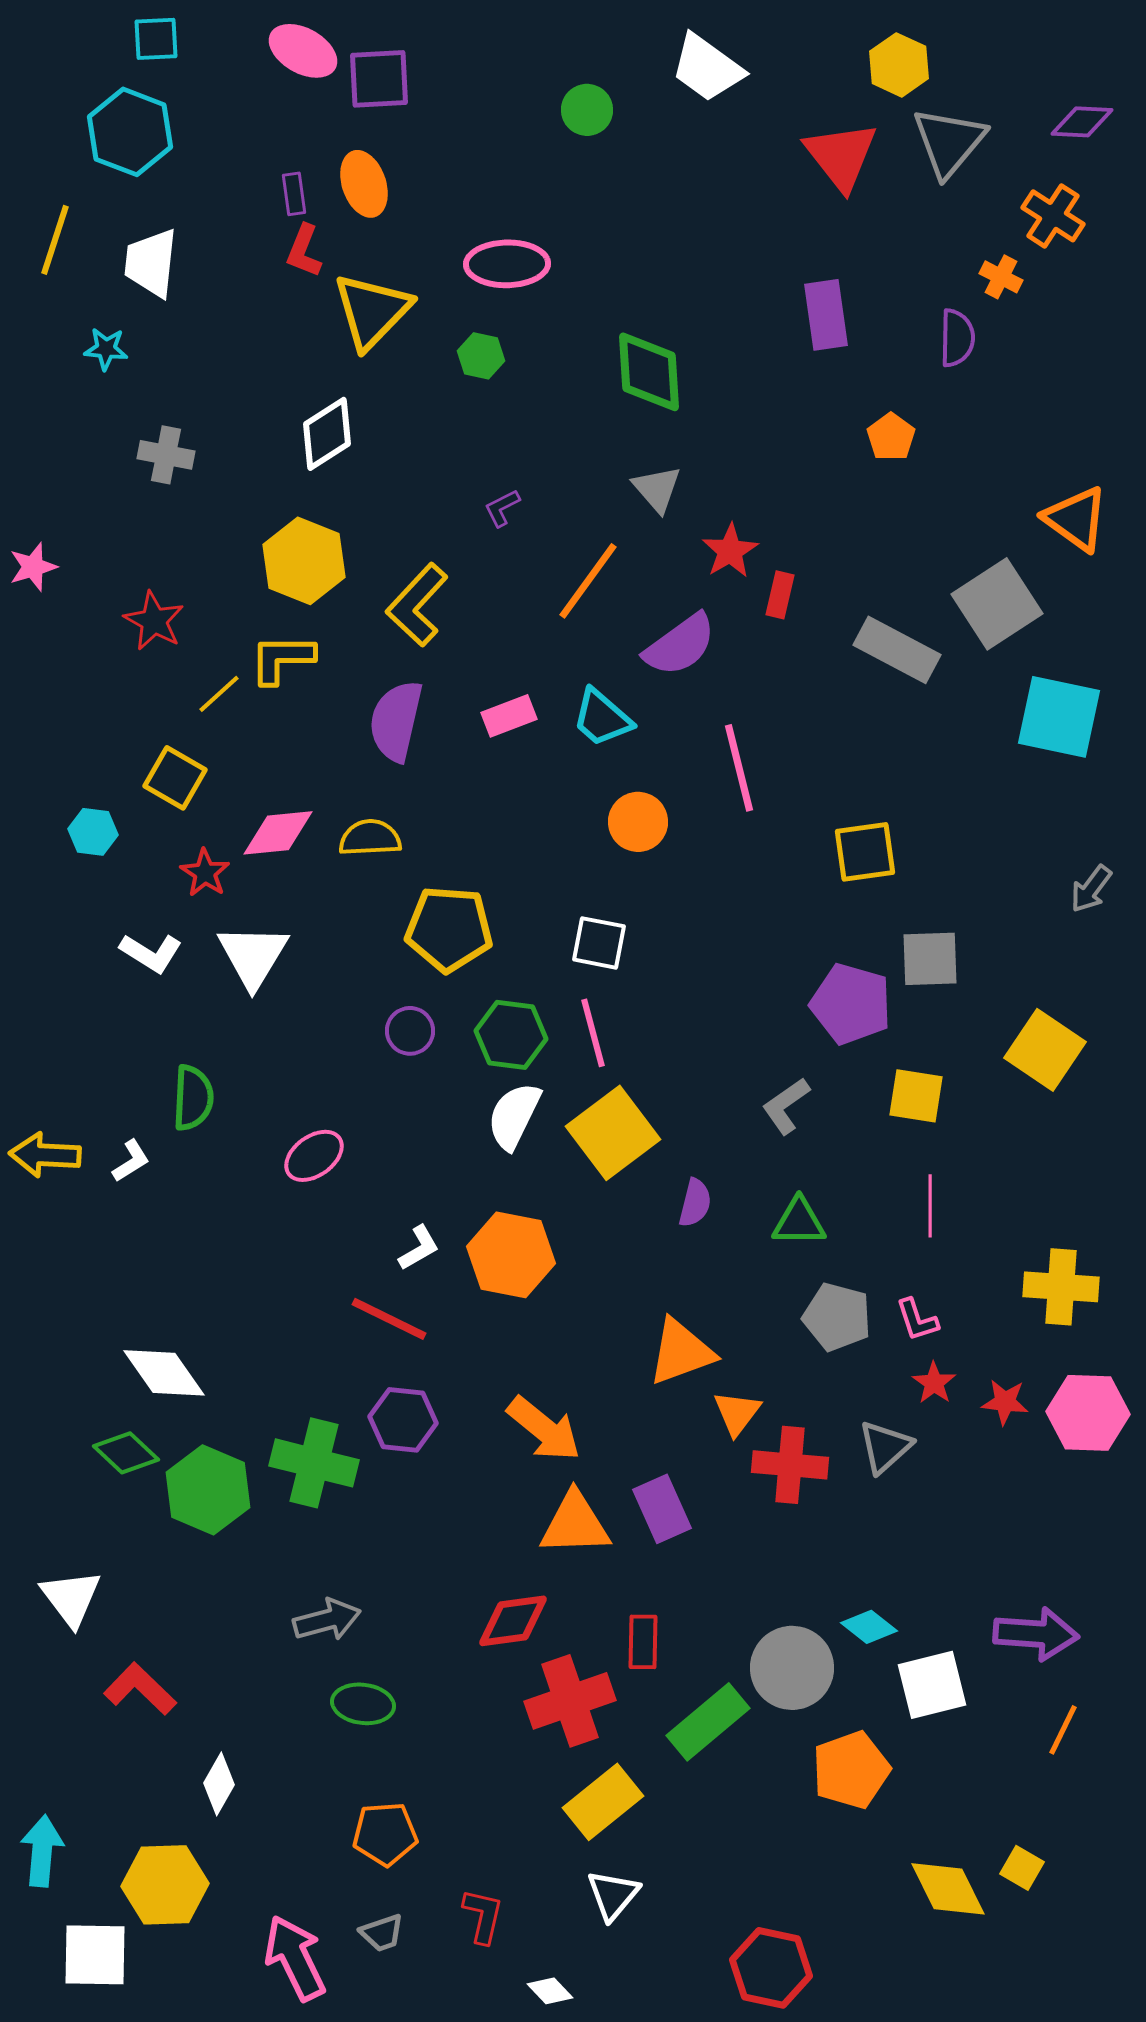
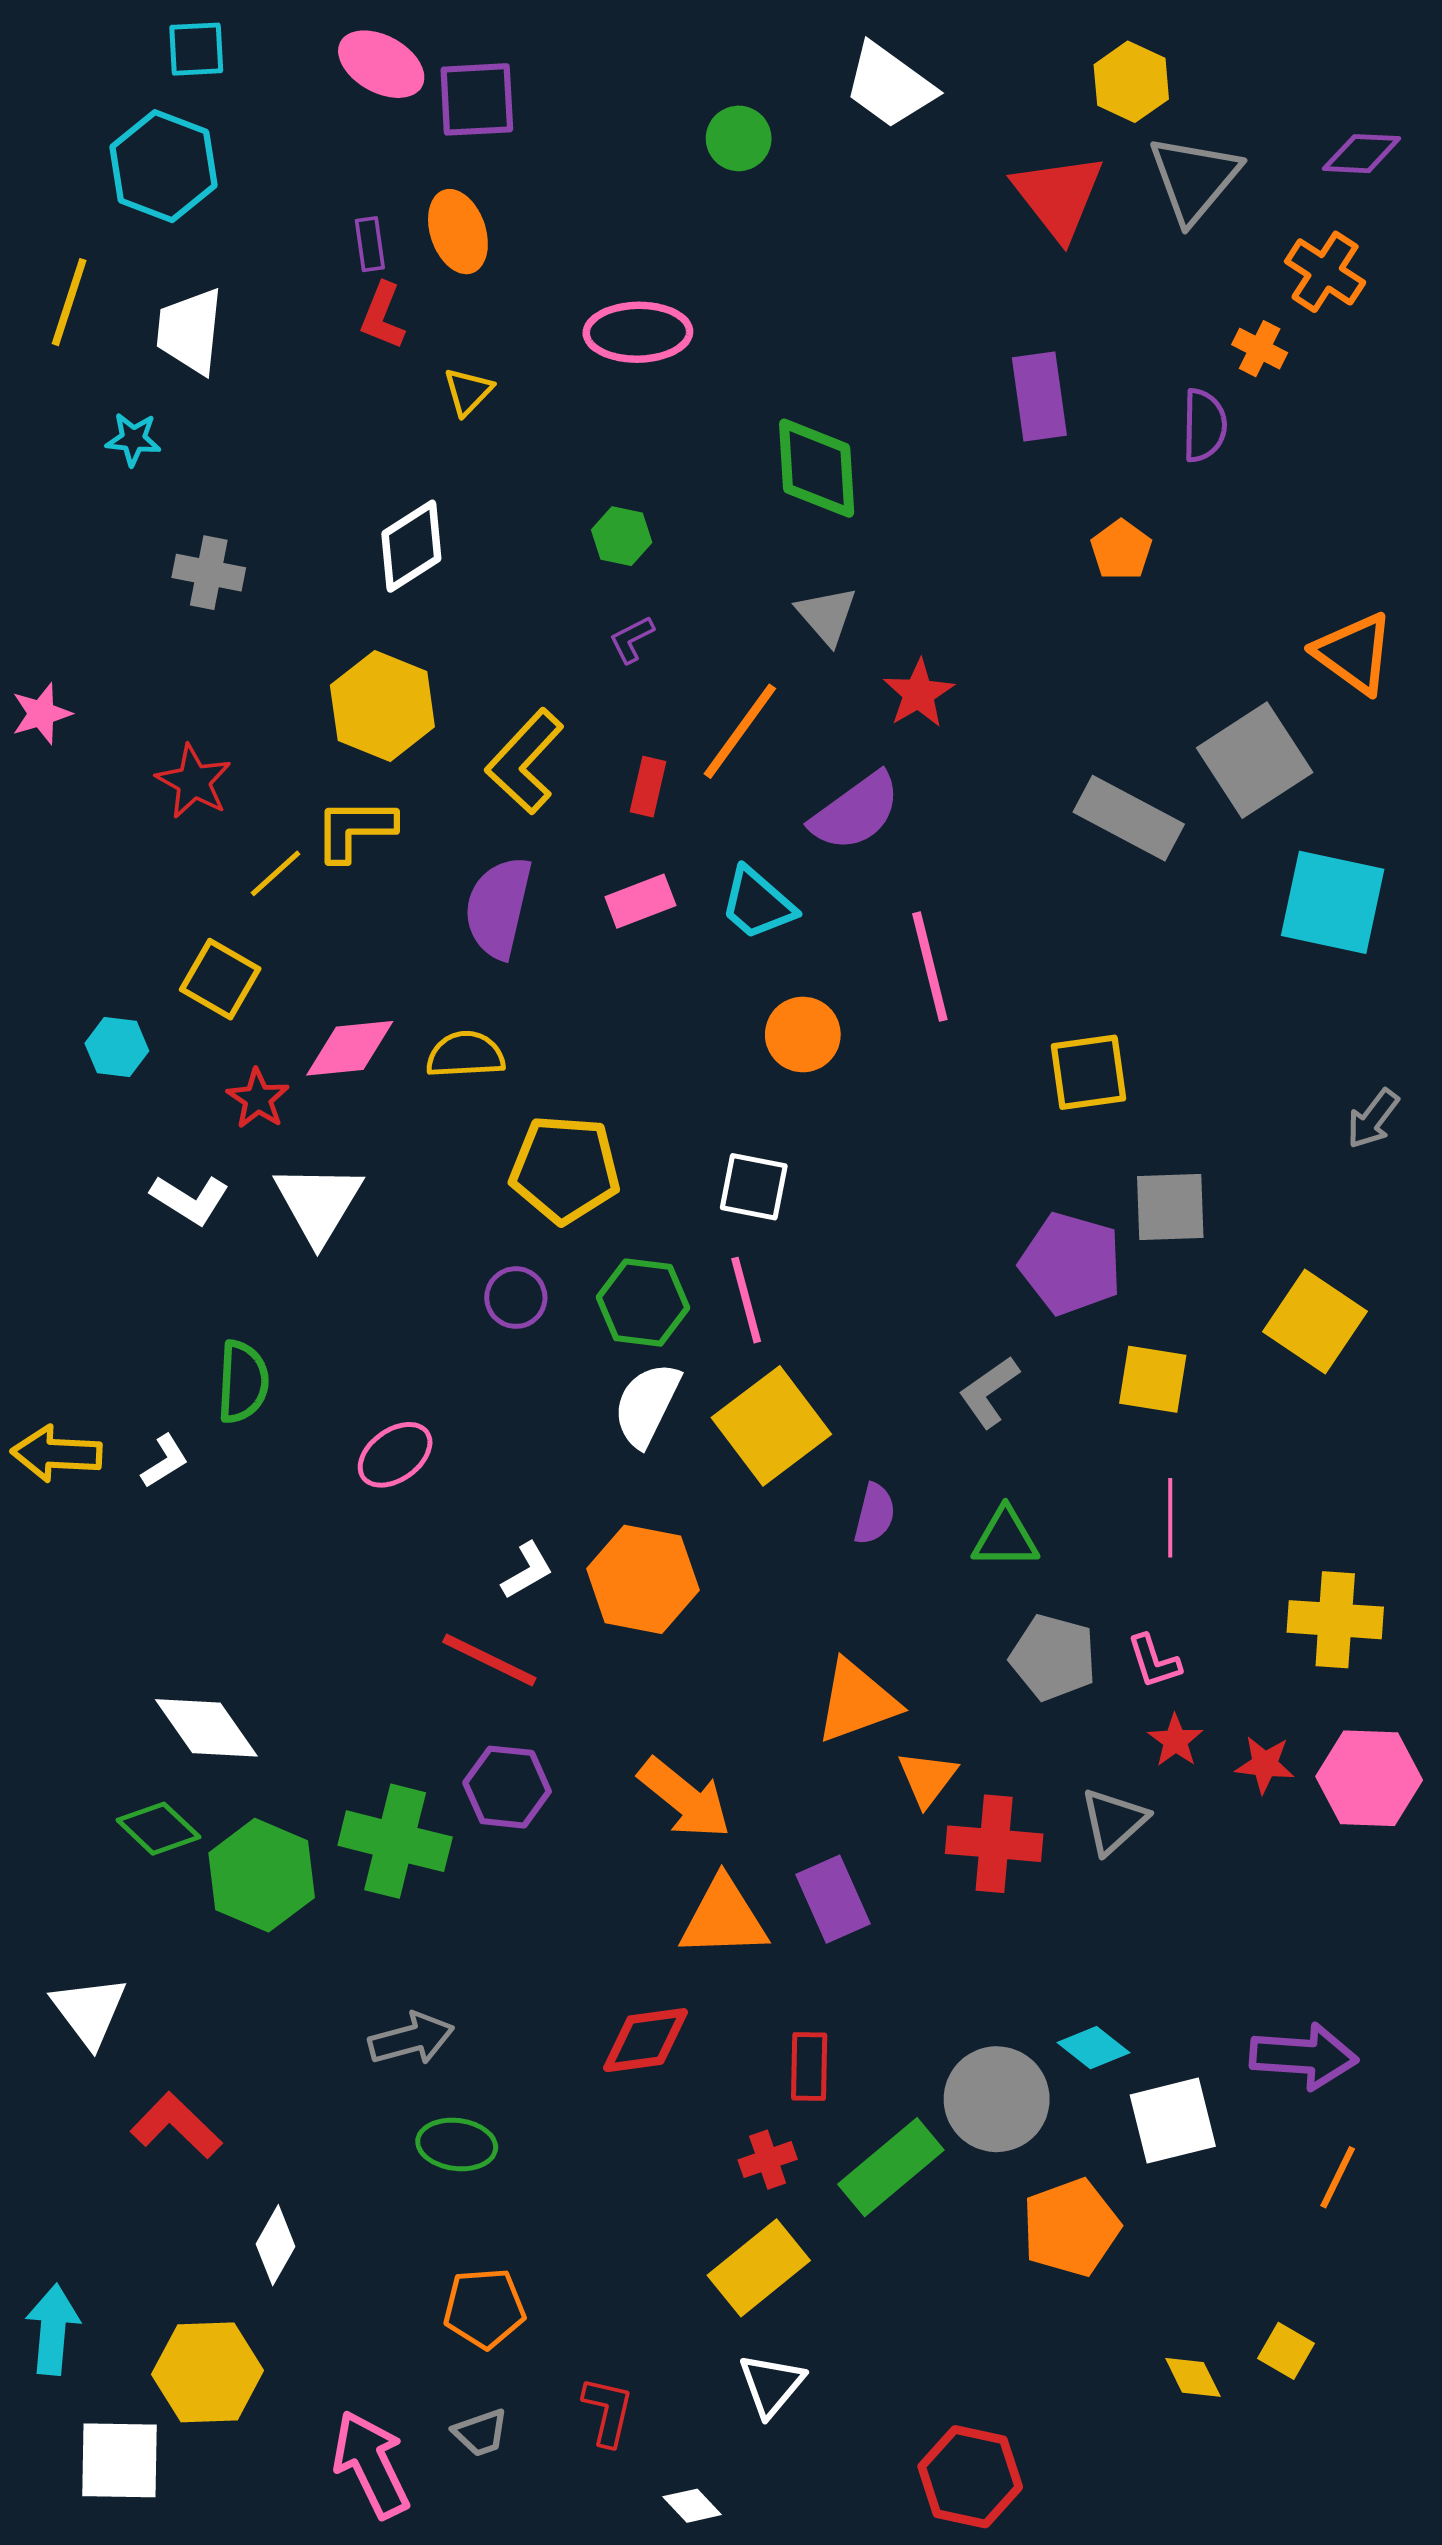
yellow triangle: (372, 311) -> (468, 391), size x0.5
green hexagon: (481, 356) -> (622, 536), moved
red rectangle: (780, 595) -> (648, 787), moved
red cross: (570, 1701) -> (768, 2160), moved, size x0.5
yellow diamond: (948, 1889) -> (1193, 2377), size x0.6

